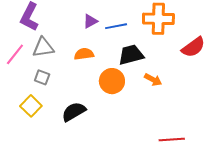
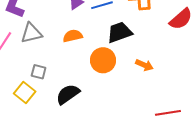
gray square: (42, 77) -> (39, 72), moved
orange arrow: (153, 80) -> (144, 65), moved

